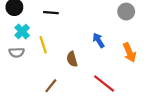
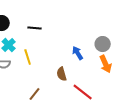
gray circle: (126, 12) -> (103, 44), moved
brown semicircle: (72, 59) -> (62, 74), moved

